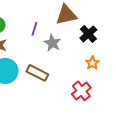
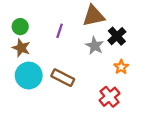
gray star: (52, 43) -> (95, 46), moved

